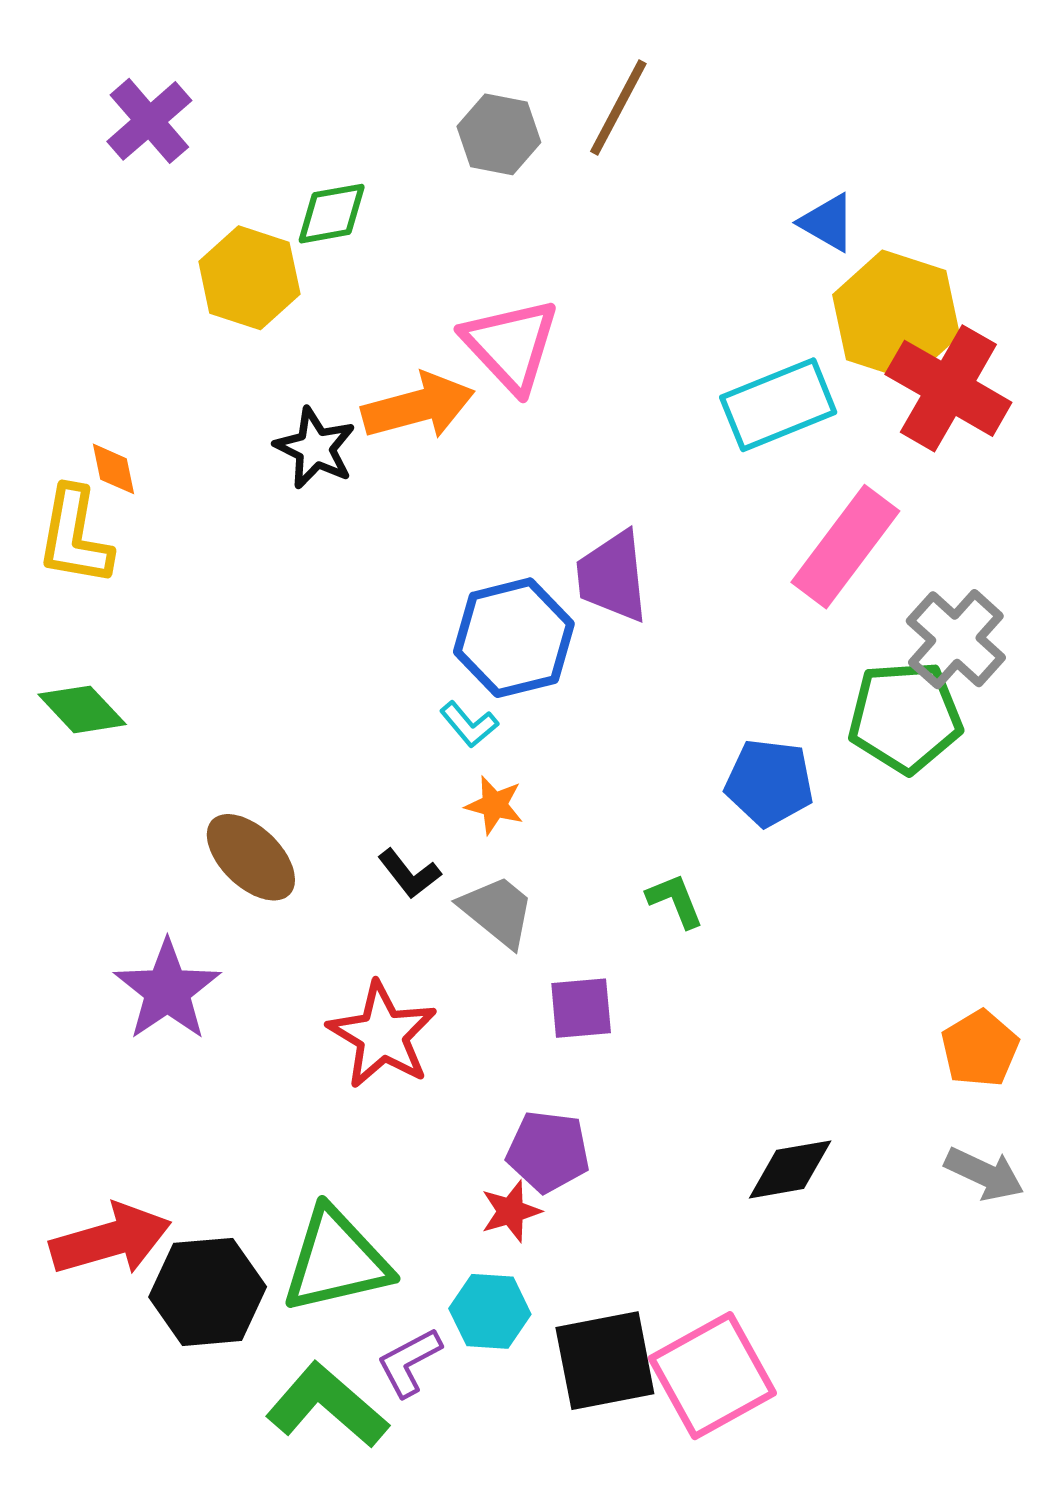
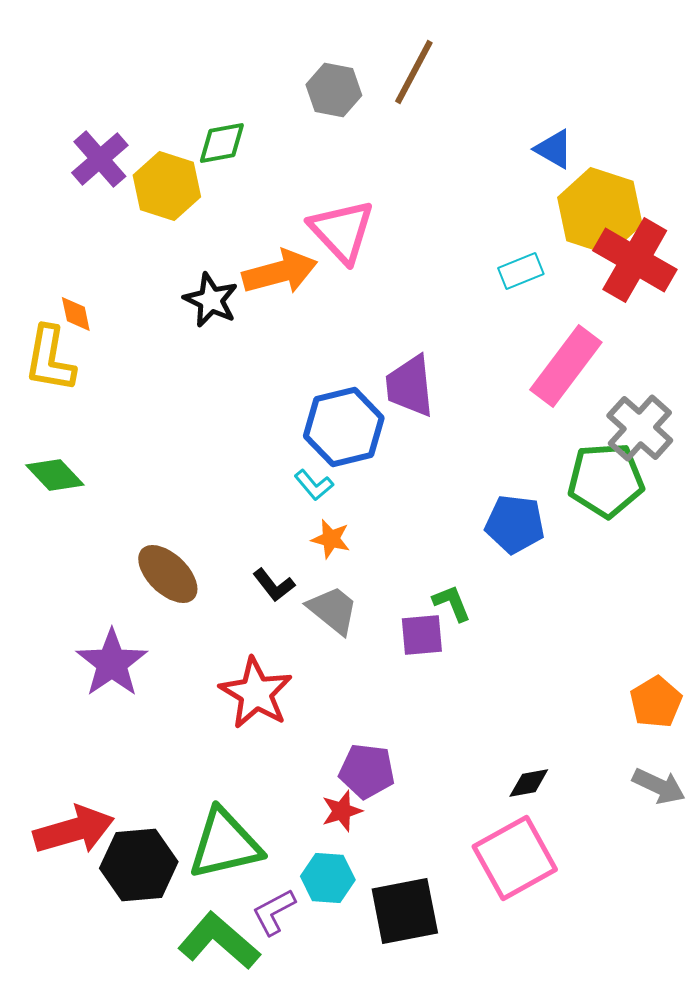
purple cross: (149, 121) -> (100, 159), moved
cyan rectangle: (778, 405) -> (521, 271), size x0.6
purple square: (581, 1008) -> (422, 635), moved
black diamond: (790, 1169) -> (529, 783), size x0.7
pink square: (712, 1376) -> (515, 858), moved

